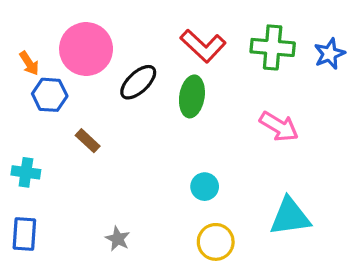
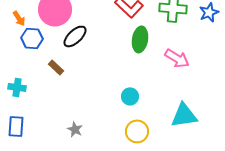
black ellipse: (138, 82) -> (75, 36), moved
green ellipse: (192, 96) -> (140, 39), moved

